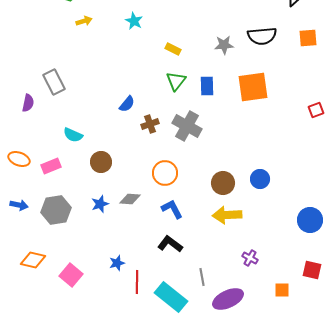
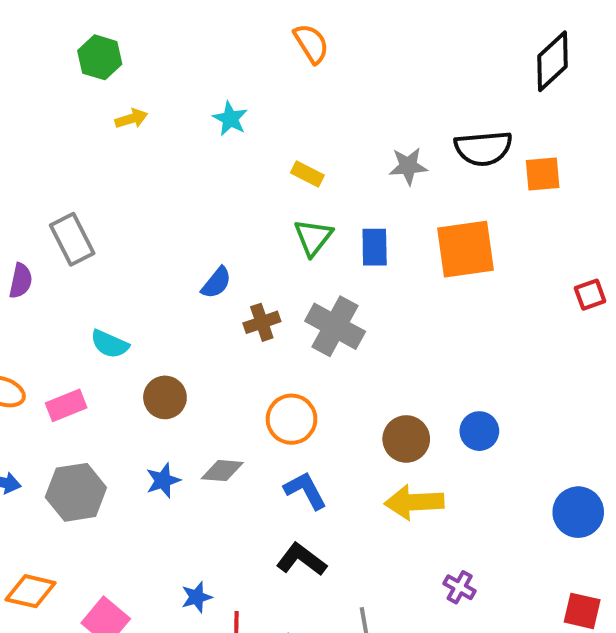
orange square: (308, 38) -> (543, 174), moved

